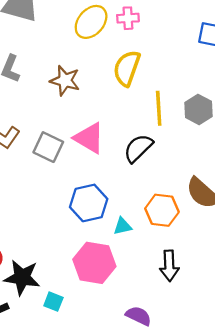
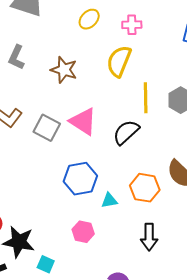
pink cross: (128, 18) -> (132, 25), moved
yellow ellipse: (91, 22) -> (89, 19), size x0.7
pink hexagon: (94, 263) -> (83, 232), size x0.6

